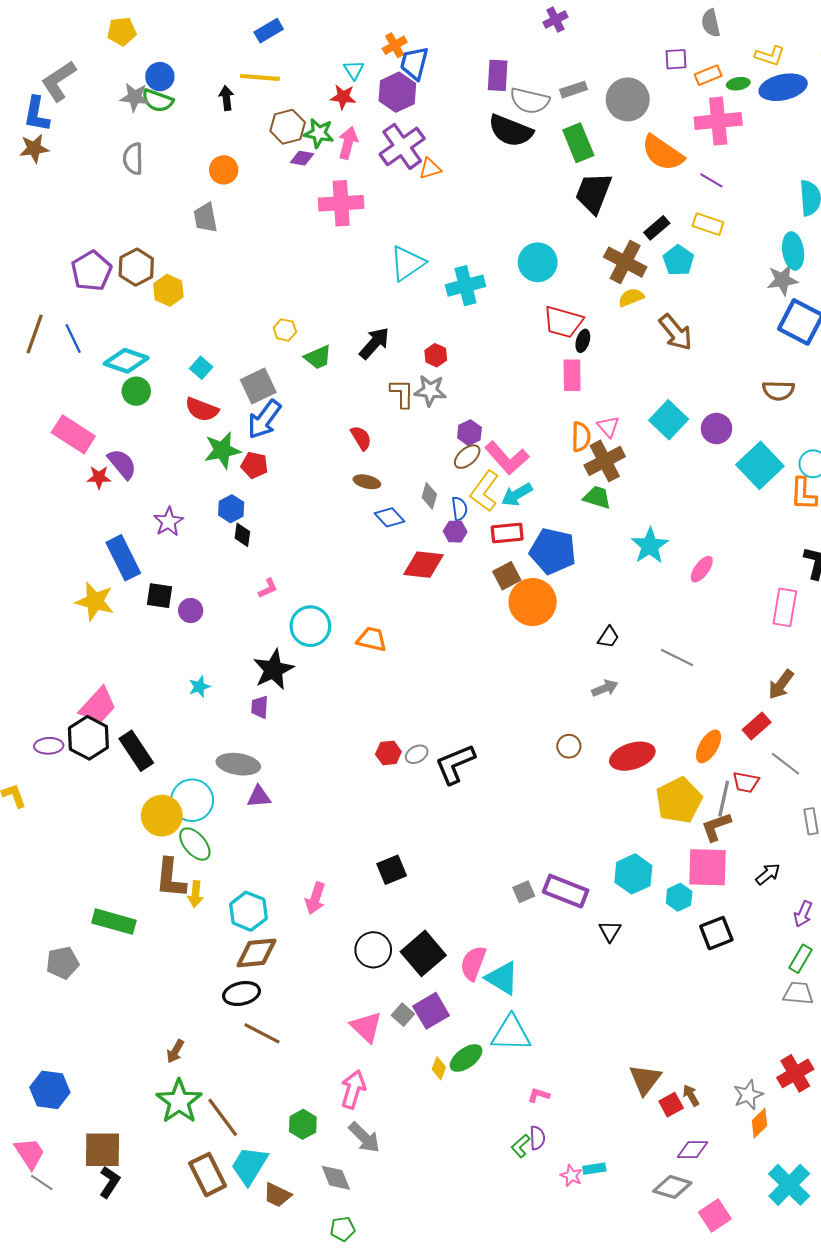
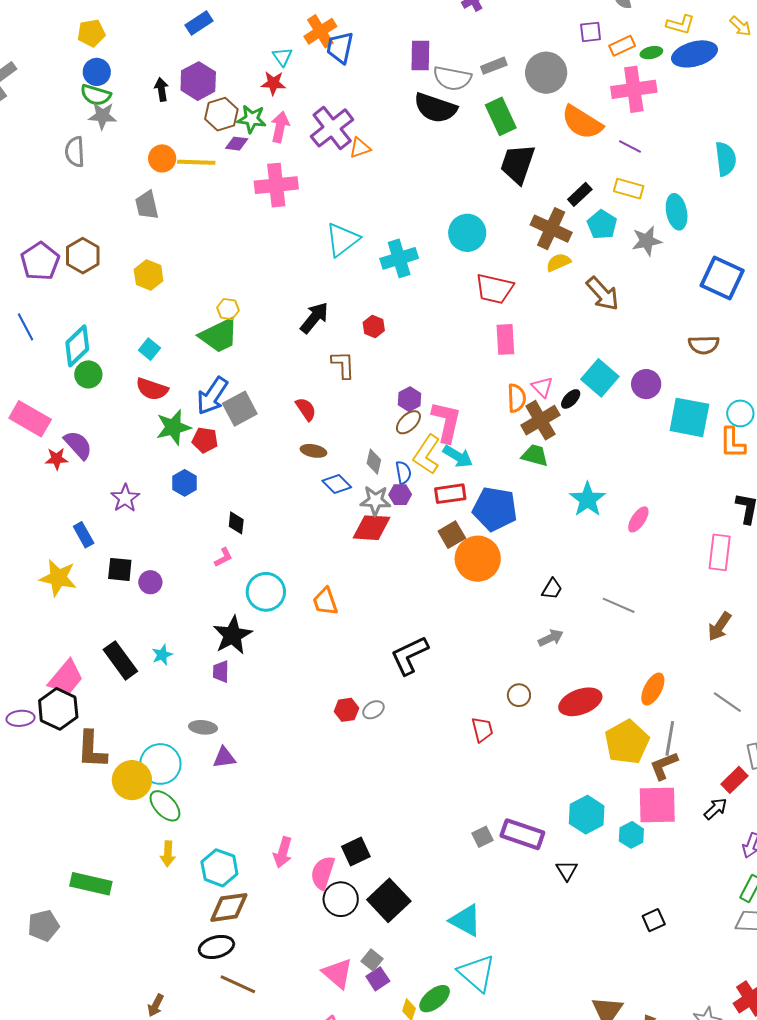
yellow pentagon: (122, 31) -> (91, 33), moved
orange cross: (395, 45) -> (320, 31), size x1.4
yellow line: (260, 77) -> (196, 162), moved
purple hexagon: (397, 92) -> (198, 81), moved
gray star: (135, 97) -> (102, 116), moved
cyan ellipse: (793, 251) -> (677, 212), moved
gray star: (782, 280) -> (647, 241), moved
yellow hexagon: (168, 290) -> (149, 275), moved
black ellipse: (583, 341) -> (571, 399), moved, turned 30
green trapezoid: (318, 357) -> (219, 335), moved, size x1.5
cyan diamond: (126, 361) -> (77, 346), turned -60
gray square: (258, 386) -> (240, 409), moved
gray star: (430, 391) -> (375, 501), moved
pink L-shape: (507, 458) -> (446, 422), turned -123
cyan square: (760, 465) -> (689, 417), turned -33
cyan arrow: (517, 495) -> (458, 456), turned -116
black diamond: (242, 535) -> (236, 523), moved
blue rectangle: (123, 558) -> (84, 535), size x0.6
orange trapezoid: (372, 639) -> (325, 602), turned -120
red rectangle: (757, 726) -> (734, 780), moved
black rectangle: (136, 751) -> (120, 660), moved
gray ellipse: (238, 764) -> (203, 727), size x0.7
black L-shape: (455, 764) -> (409, 655), moved
red trapezoid: (746, 782) -> (482, 730), moved, turned -112
black square: (392, 870) -> (356, 852), moved
brown L-shape: (171, 878) -> (92, 750), moved
black square: (716, 933) -> (654, 920), moved, size x0.7
pink semicircle: (473, 963) -> (323, 873), moved
purple square: (431, 1011) -> (378, 979), moved, size x0.7
cyan triangle: (511, 1033) -> (477, 973), turned 42

